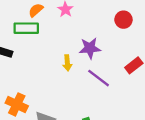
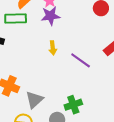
purple star: (90, 48) -> (51, 16), moved

